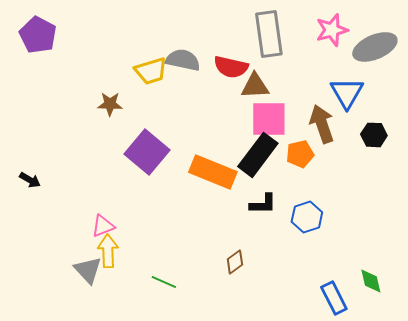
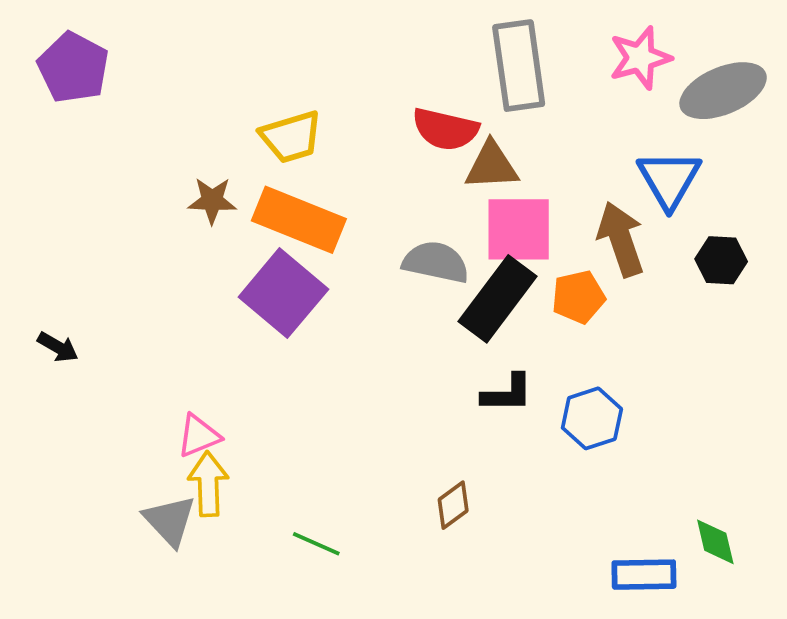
gray semicircle: (183, 60) -> (436, 262), moved
orange rectangle: (213, 172) -> (299, 220), moved
blue rectangle: (334, 298) -> (644, 575), turned -64

